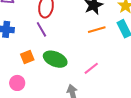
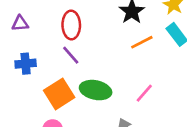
orange square: (27, 57) -> (59, 94), size x1.6

